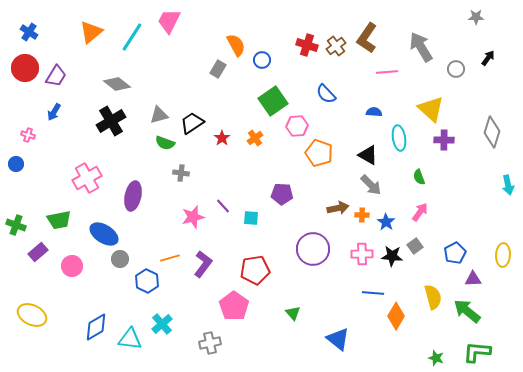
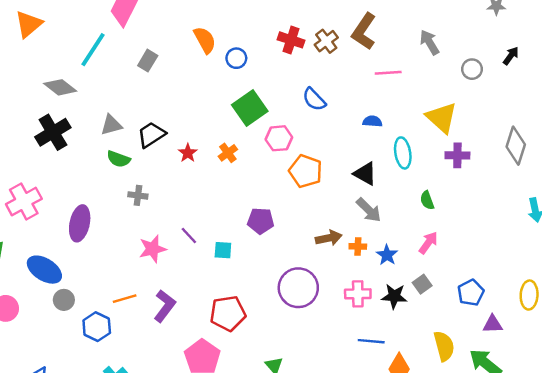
cyan line: (132, 37) -> (93, 50), moved
gray arrow: (421, 47) -> (429, 42), size x0.7
gray rectangle: (218, 69) -> (148, 61), moved

